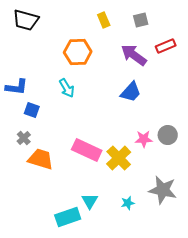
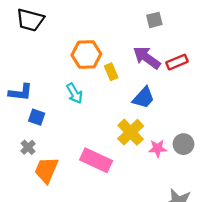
yellow rectangle: (104, 20) -> (111, 72), moved
red rectangle: (166, 46) -> (177, 62), moved
yellow cross: (119, 158) -> (131, 132), moved
orange trapezoid: (41, 159) -> (46, 170), turned -84

